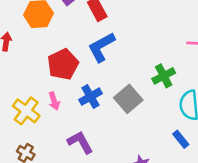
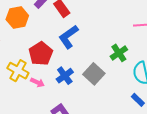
pink arrow: (54, 101) -> (37, 82), turned -40
yellow cross: (26, 111) -> (18, 71), moved

